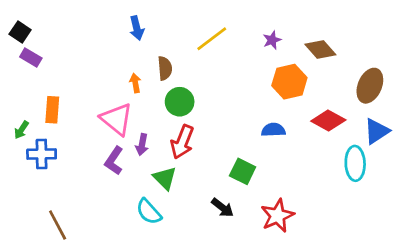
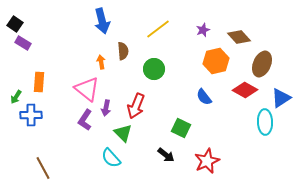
blue arrow: (137, 28) -> (102, 21), size x1.4
brown ellipse: (370, 86) -> (262, 64), moved
green circle: (180, 102) -> (154, 69), moved
blue semicircle: (273, 130) -> (204, 97), turned -126

